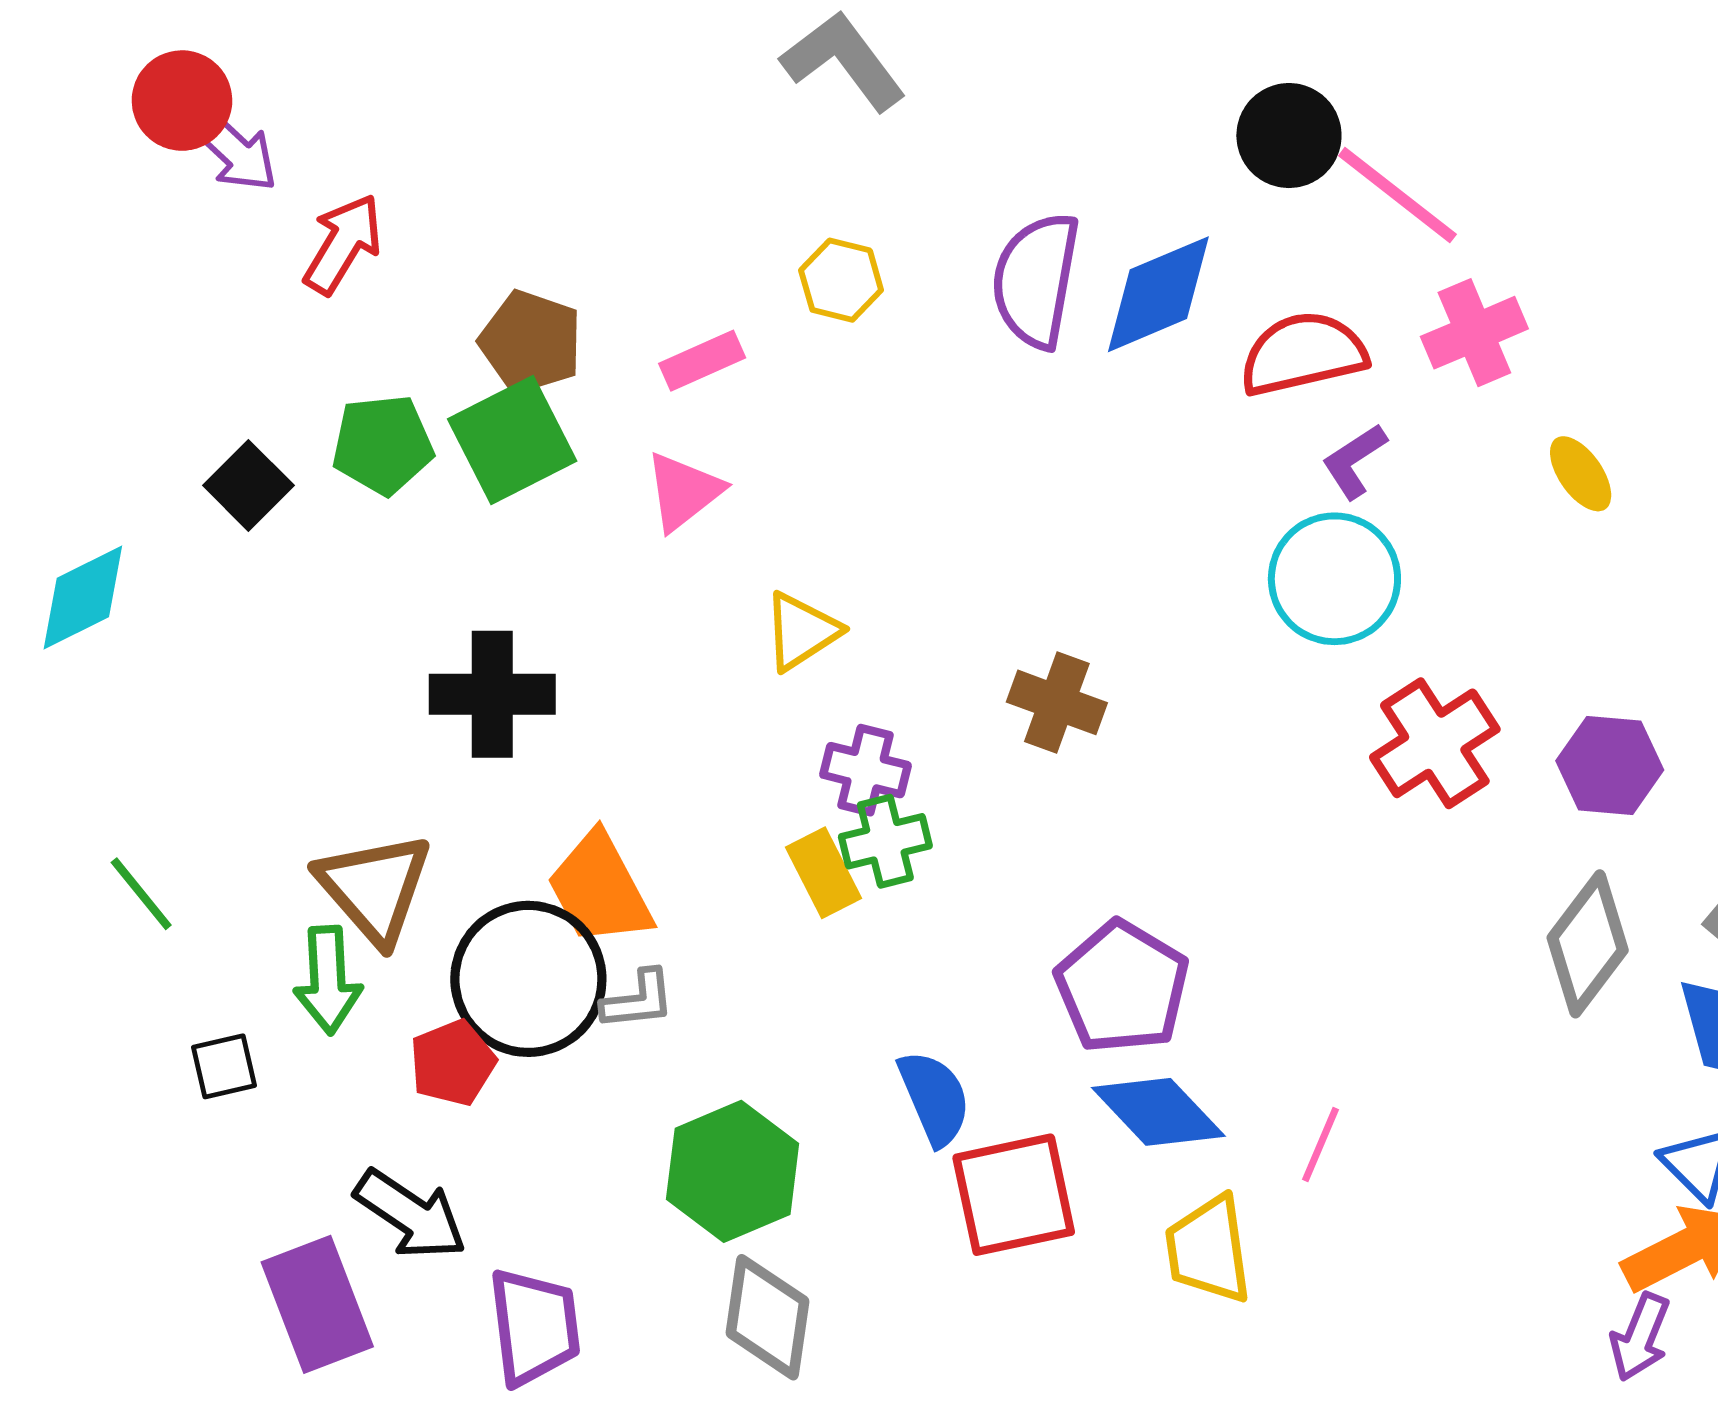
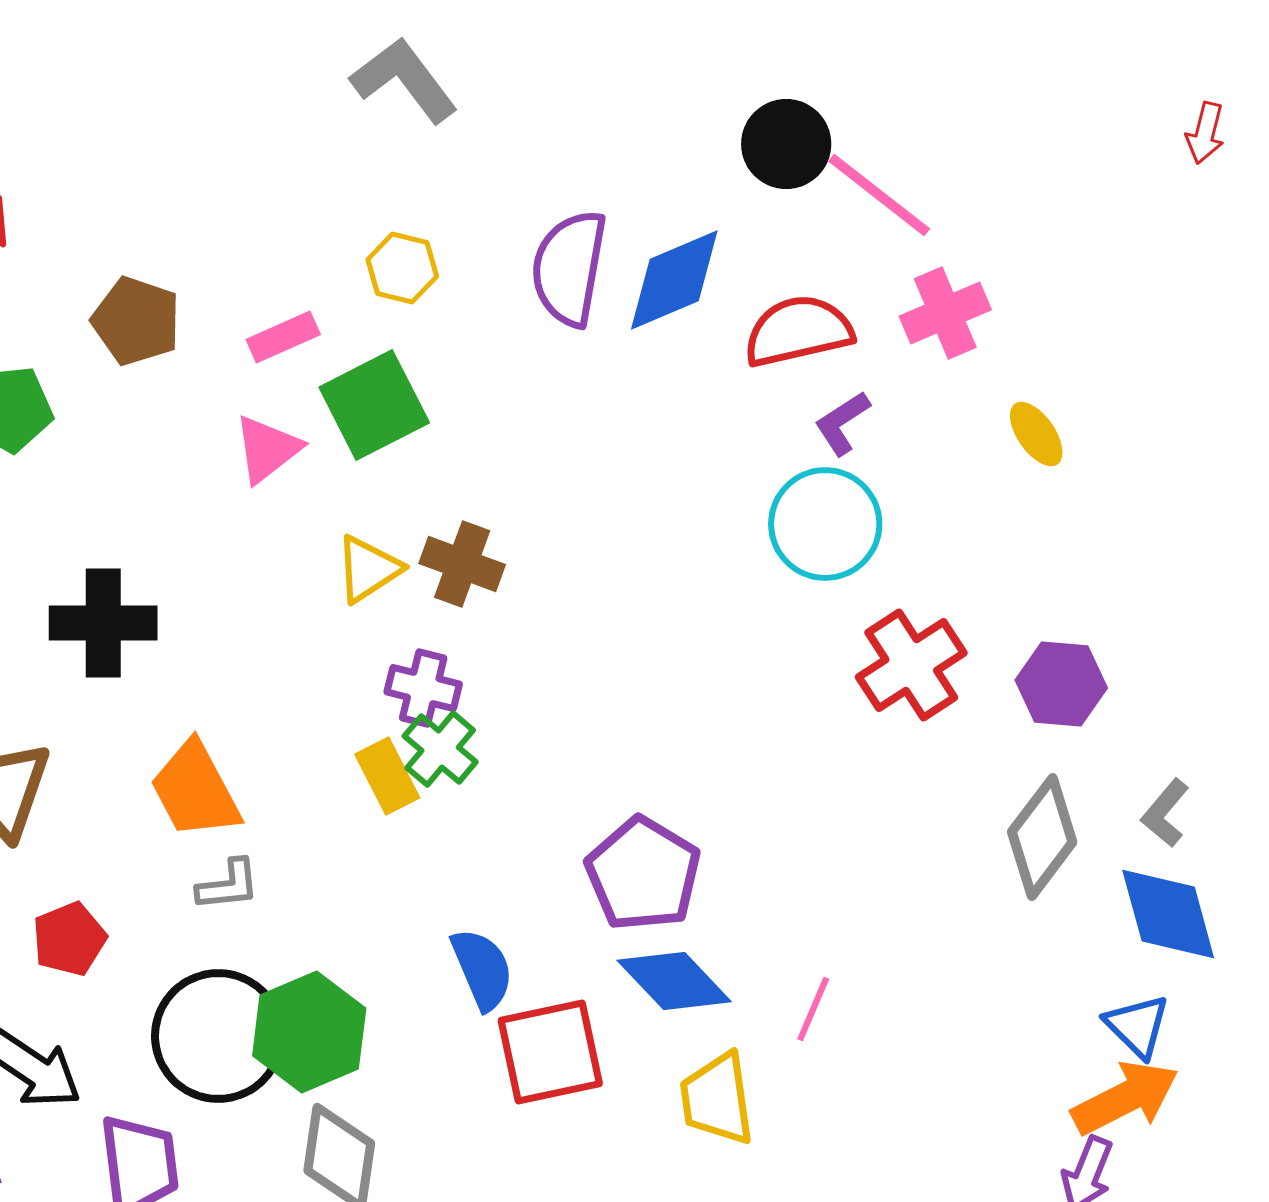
green square: (512, 440) -> (374, 405), moved
brown cross: (1057, 702) -> (462, 564), moved
green cross: (885, 841) -> (440, 749), turned -36
black circle: (528, 979) -> (218, 1036), moved

